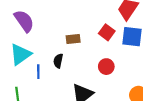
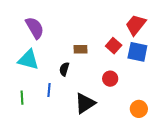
cyan triangle: (20, 54) -> (28, 60), turned 45
blue line: (38, 72) -> (49, 90), moved

